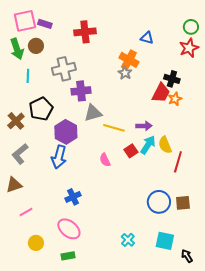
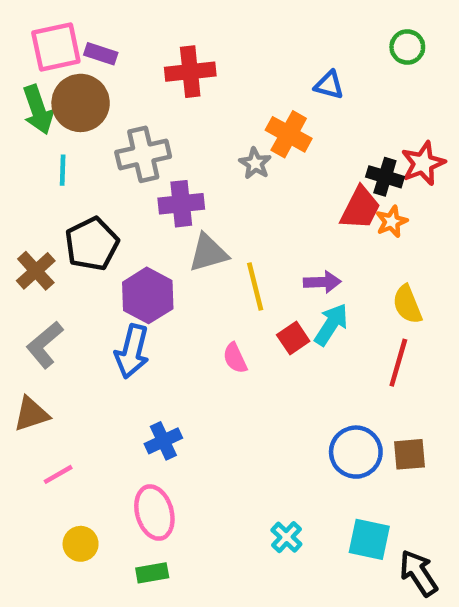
green circle: (191, 27) -> (407, 47), moved
brown circle: (36, 46) -> (81, 103), size x1.6
red star: (189, 48) -> (423, 163), moved
gray star: (125, 73) -> (255, 163), moved
yellow line: (114, 128) -> (255, 286), turned 60
yellow semicircle: (165, 145) -> (407, 304), moved
pink ellipse: (69, 229) -> (154, 513), turned 35
black arrow: (187, 256) -> (418, 573), size x1.5

